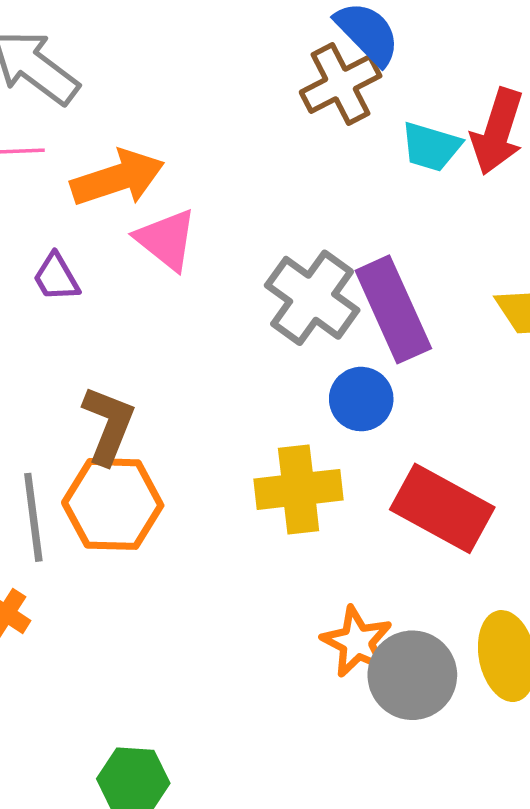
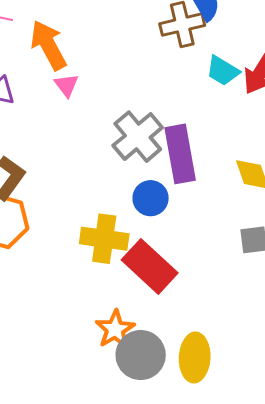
orange arrow: (118, 178) -> (48, 45), turned -114
pink triangle: (166, 240) -> (67, 85), size x0.7
red rectangle: (442, 508) -> (150, 266), moved

